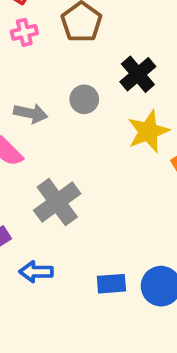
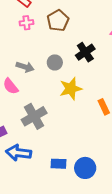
yellow star: (148, 131) -> (71, 89), moved
blue arrow: (36, 272) -> (19, 153), size x1.4

